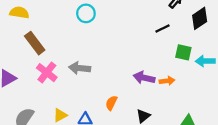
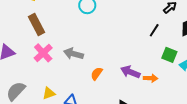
black line: (162, 28) -> (154, 30), turned -40
orange semicircle: (111, 103) -> (97, 74), moved

